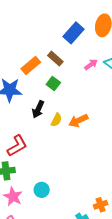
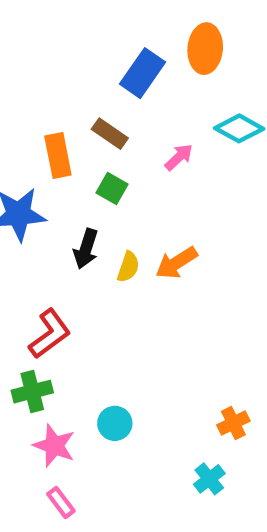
pink arrow: (91, 64) -> (179, 157), moved
orange rectangle: (31, 66) -> (58, 156), turned -54
orange cross: (101, 205) -> (233, 423), moved

